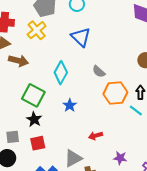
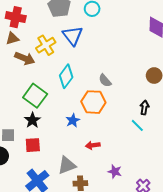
yellow cross: (37, 30) -> (46, 45), moved
blue triangle: (81, 37) -> (73, 36), moved
orange hexagon: (115, 93) -> (93, 102), moved
blue star: (70, 105) -> (73, 120), moved

